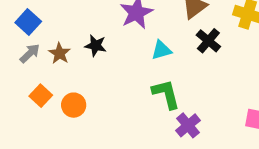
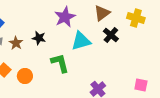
cyan triangle: (161, 50) -> (81, 41), size x1.5
green L-shape: (166, 94) -> (60, 63), moved

